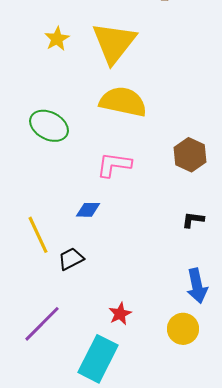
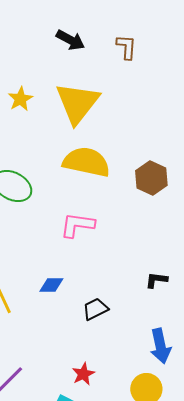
brown hexagon: (190, 155) -> (151, 178), moved
blue diamond: (88, 210) -> (51, 285), moved
black trapezoid: (71, 259) -> (95, 309), moved

